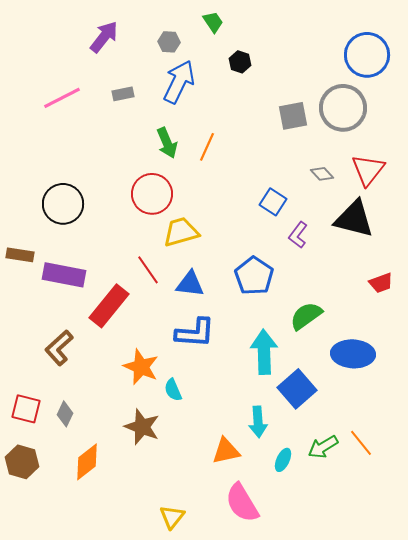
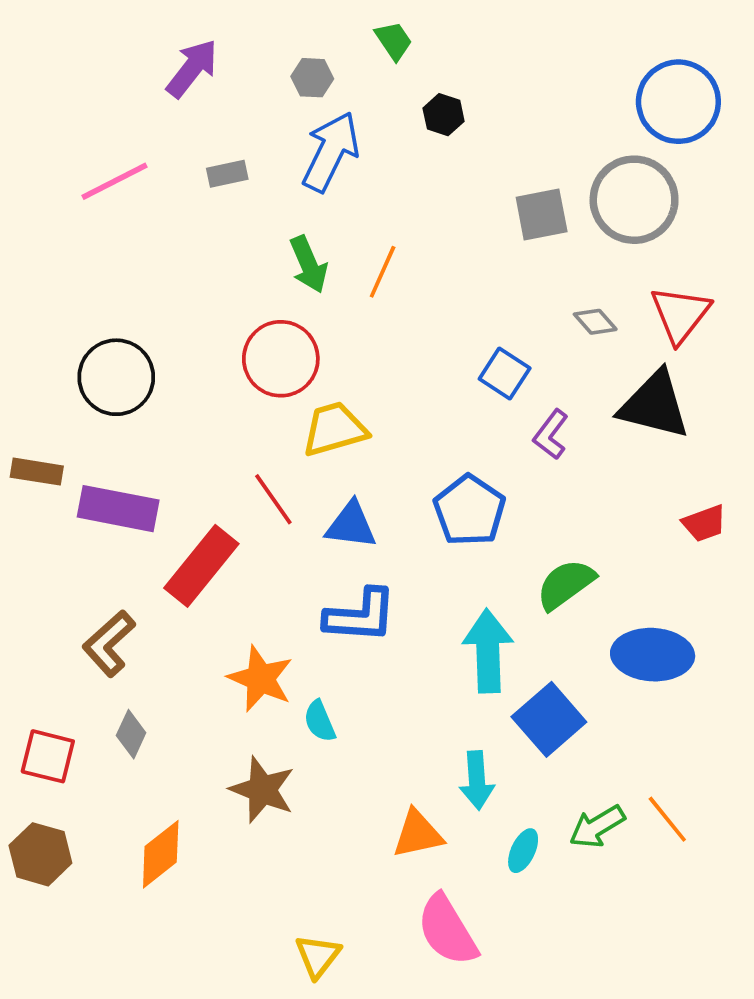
gray diamond: (65, 414) -> (131, 734), moved

